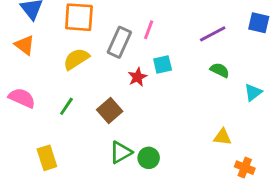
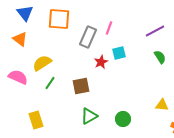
yellow semicircle: (76, 59) -> (42, 63), moved
green semicircle: (220, 70) -> (160, 57), turned 32
brown square: (110, 110) -> (81, 86), turned 30
green circle: (149, 158) -> (123, 119), moved

